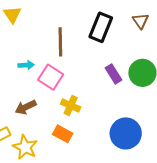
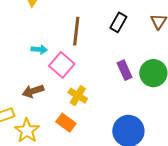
black rectangle: (101, 27) -> (118, 22), size x0.7

